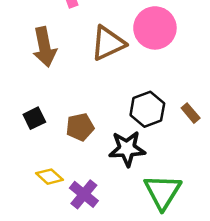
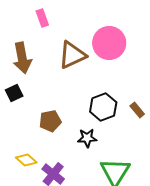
black square: (34, 118) -> (14, 93), moved
black star: (127, 149) -> (87, 138), size x0.7

